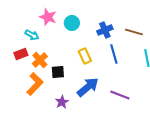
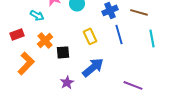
red rectangle: (21, 54) -> (17, 34), moved
orange L-shape: (35, 84) -> (26, 63), moved
purple line: (120, 95) -> (133, 85), moved

